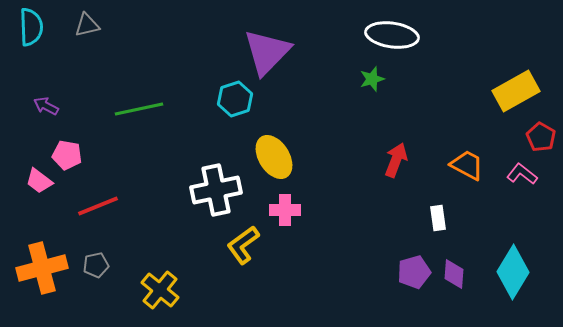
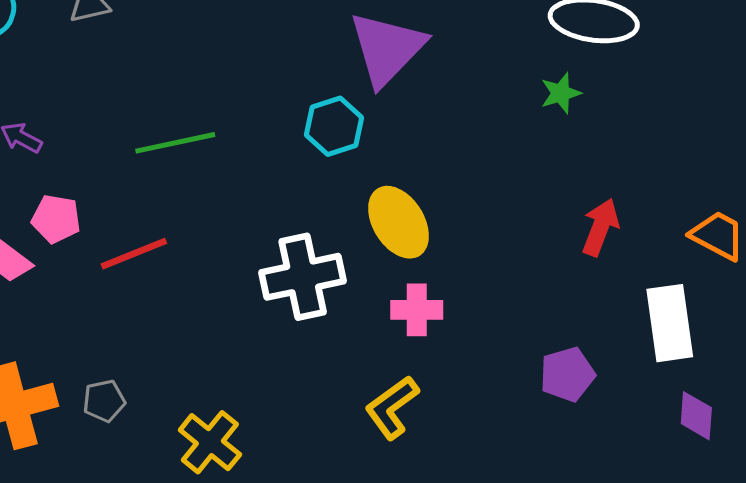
red line: (98, 206) -> (134, 254), moved
white rectangle: (438, 218) -> (670, 323), size x1.8
yellow L-shape: (243, 245) -> (392, 407), moved
purple pentagon: (414, 272) -> (567, 374), moved

